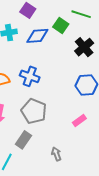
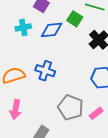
gray pentagon: (34, 111) -> (71, 108), moved

